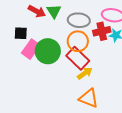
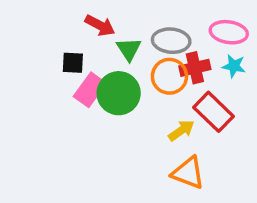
green triangle: (54, 11) -> (129, 49), moved
red cross: (102, 31) -> (195, 68), moved
red rectangle: (78, 58) -> (214, 112), moved

